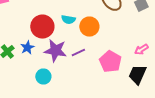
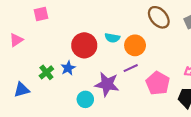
purple star: (55, 50) -> (107, 84), moved
purple line: (78, 52) -> (131, 68), moved

